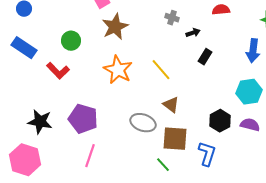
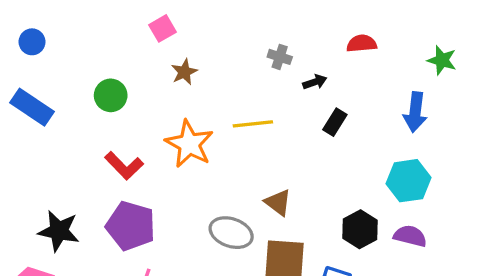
brown star: (115, 27) -> (184, 72), size x0.6
yellow line: (161, 70) -> (253, 124), moved, turned -55
red L-shape: (58, 71) -> (124, 166), moved

